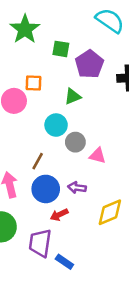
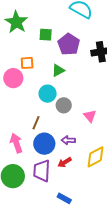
pink triangle: (98, 156) -> (90, 116), moved, turned 40
red arrow: (59, 215) -> (65, 162), moved
purple trapezoid: (40, 243) -> (42, 171), moved

